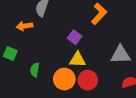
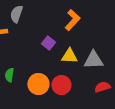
yellow triangle: (78, 60) -> (69, 56), moved

